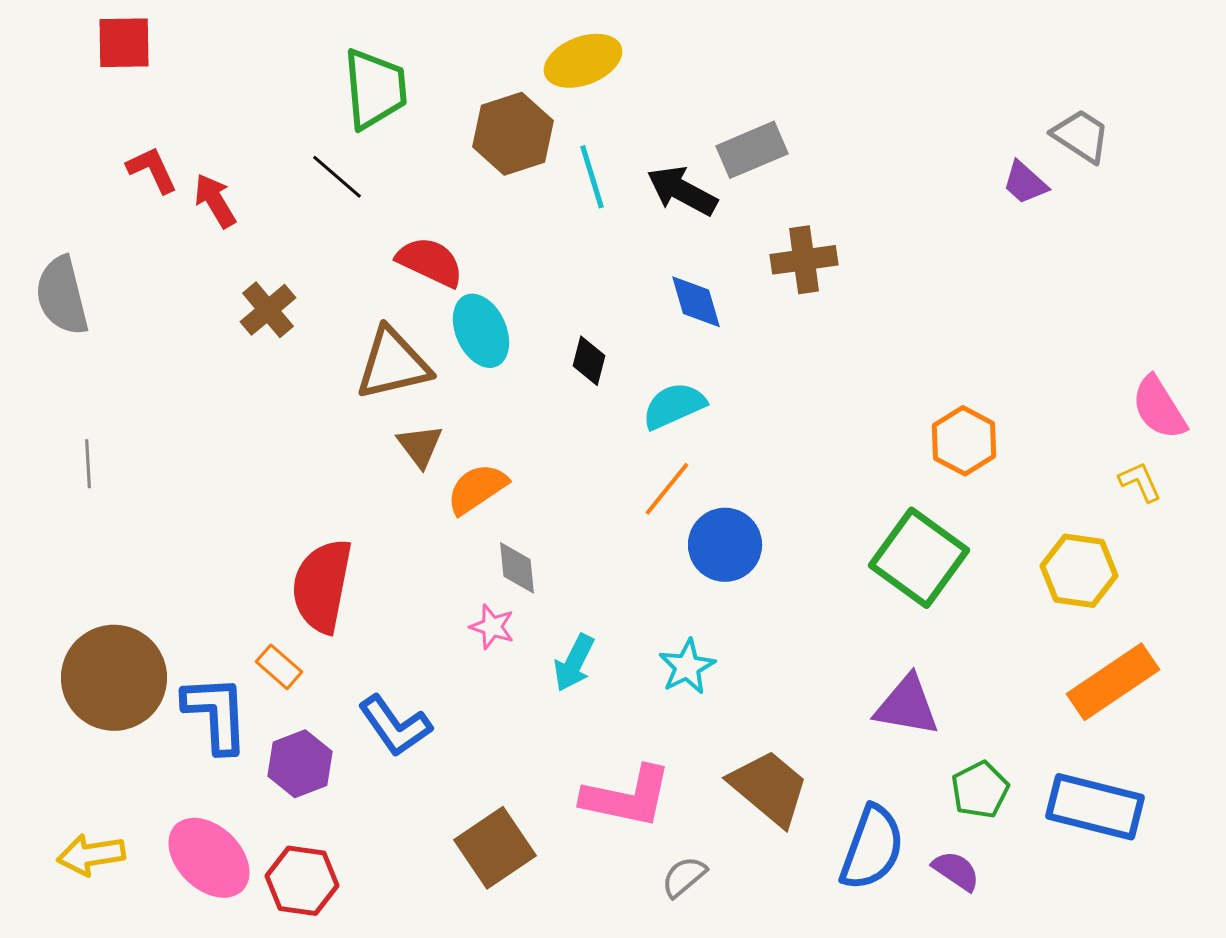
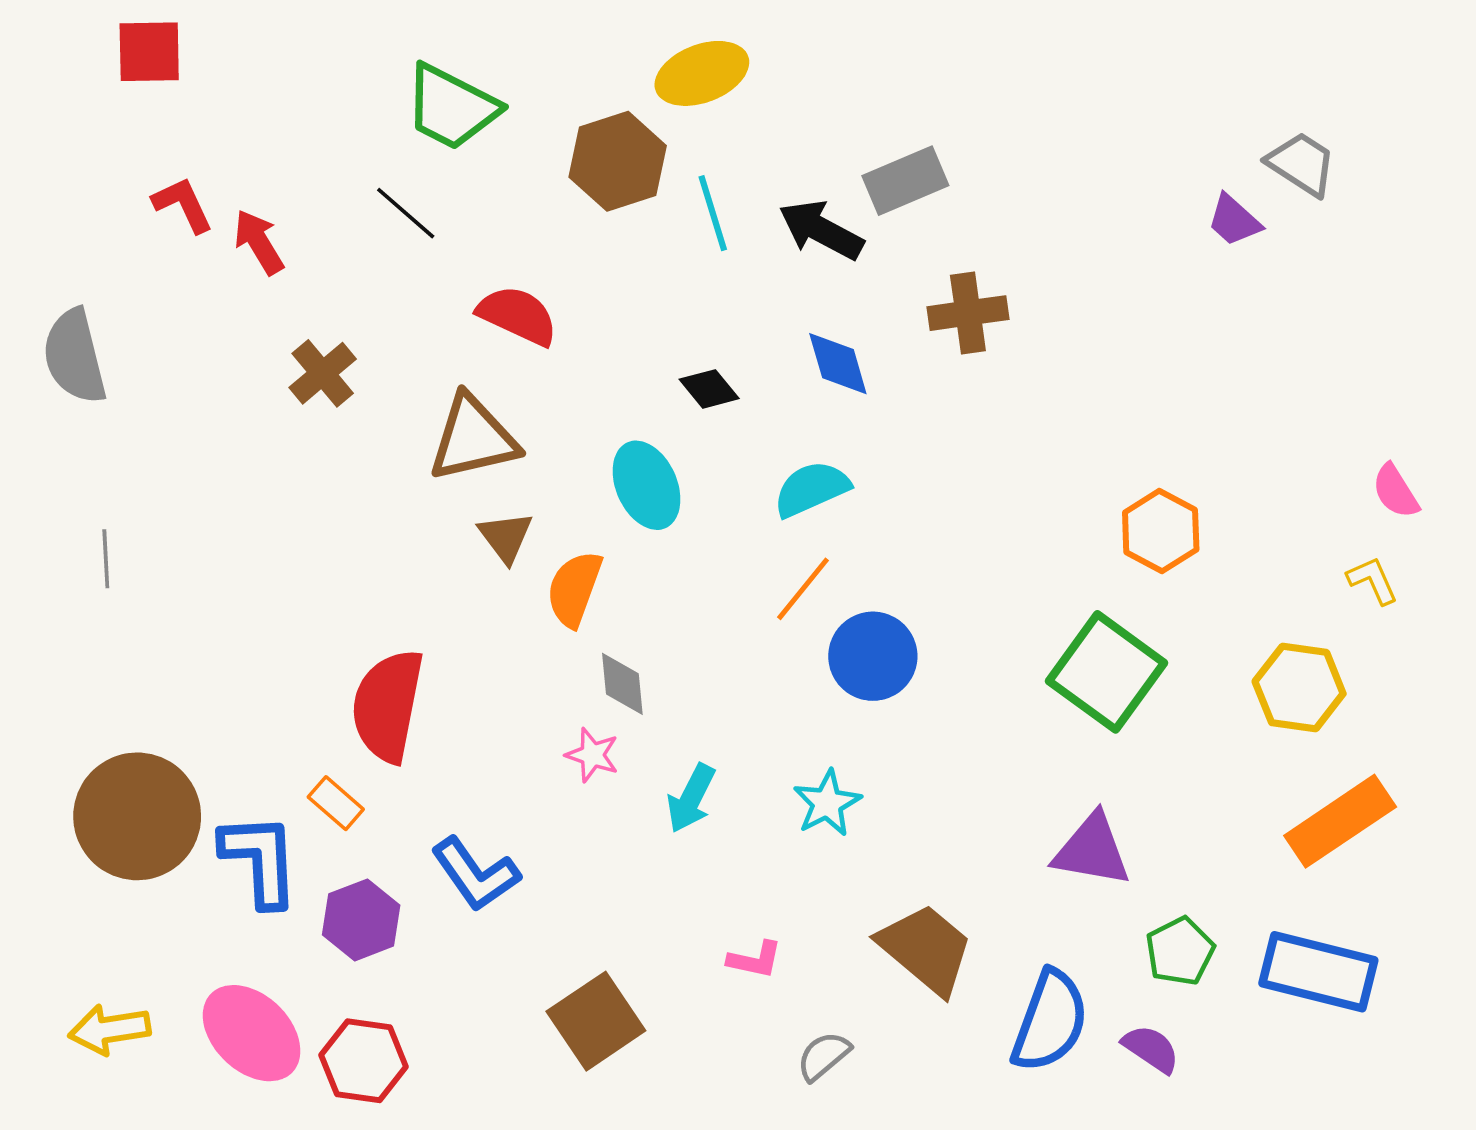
green trapezoid: (375, 89) -> (451, 107), turned 122
cyan ellipse: (481, 331) -> (646, 485), moved
black diamond: (589, 361) -> (709, 389), moved, turned -54
pink semicircle: (1159, 408) -> (1395, 491), size x0.7
orange semicircle: (477, 489) -> (574, 589), turned -36
pink L-shape: (627, 797) -> (755, 960), size x0.5

